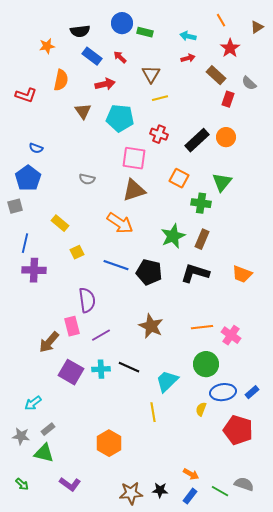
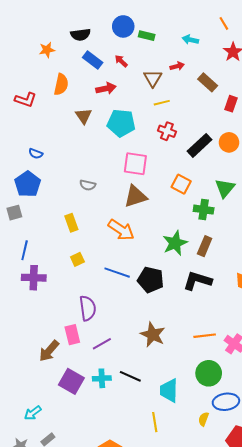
red arrow: (188, 58) -> (177, 66), moved
brown rectangle: (216, 75) -> (208, 82), moved
red cross: (159, 134) -> (167, 131), moved
yellow rectangle: (60, 223) -> (71, 223), moved, turned 30
cyan trapezoid: (167, 381) -> (169, 391), turned -45

